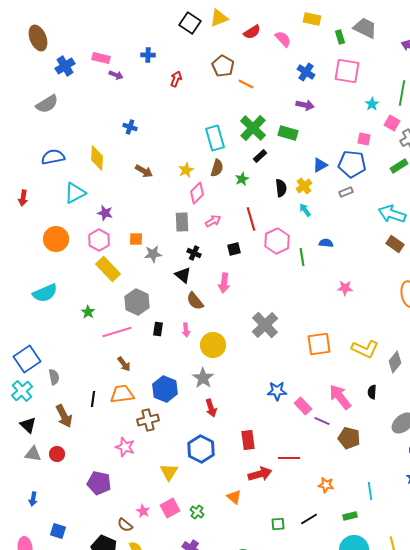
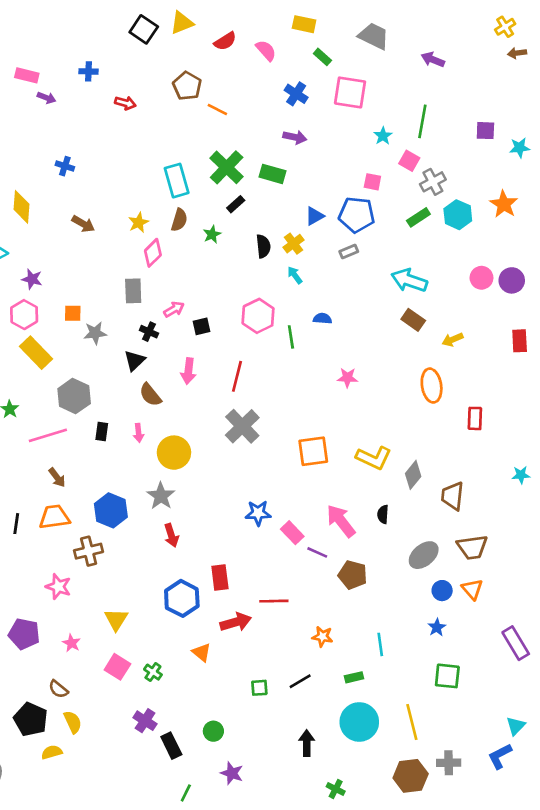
green rectangle: (340, 37) -> (322, 57), moved, turned -32
red arrow: (176, 79) -> (125, 103), turned 84
red line: (251, 219) -> (237, 376), moved, turned 30
pink arrow: (213, 221) -> (174, 309), moved
black triangle: (183, 275) -> (135, 361), turned 36
blue hexagon: (201, 449) -> (182, 598), moved
pink square: (170, 508) -> (117, 667), turned -30
pink star: (143, 511) -> (71, 643), moved

